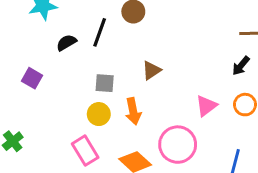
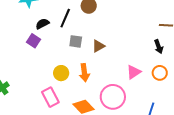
black arrow: (241, 66) -> (159, 47), turned -64
purple square: (32, 78) -> (33, 41), moved
gray square: (105, 83) -> (76, 41), moved

